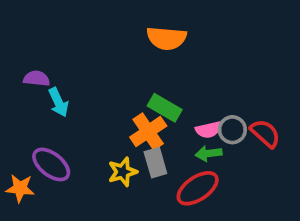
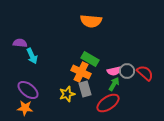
orange cross: (148, 132) -> (81, 72), turned -30
green arrow: (209, 154) -> (114, 84), turned 128
orange star: (20, 188) -> (25, 108), moved

